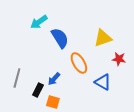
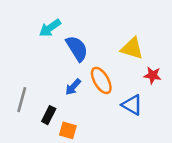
yellow triangle: (103, 38) -> (132, 48), turned 36
blue arrow: (54, 79) -> (73, 87), moved

